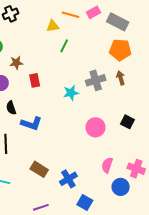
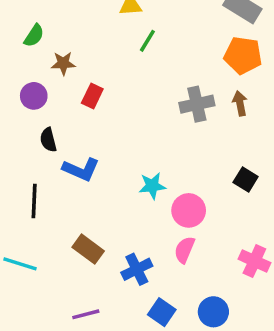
red rectangle: (35, 80) -> (92, 96), turned 32
cyan star: (71, 93) -> (152, 186), moved
pink circle: (95, 127) -> (189, 210), moved
pink semicircle: (107, 165) -> (184, 250), moved
blue circle: (121, 187) -> (213, 312), moved

